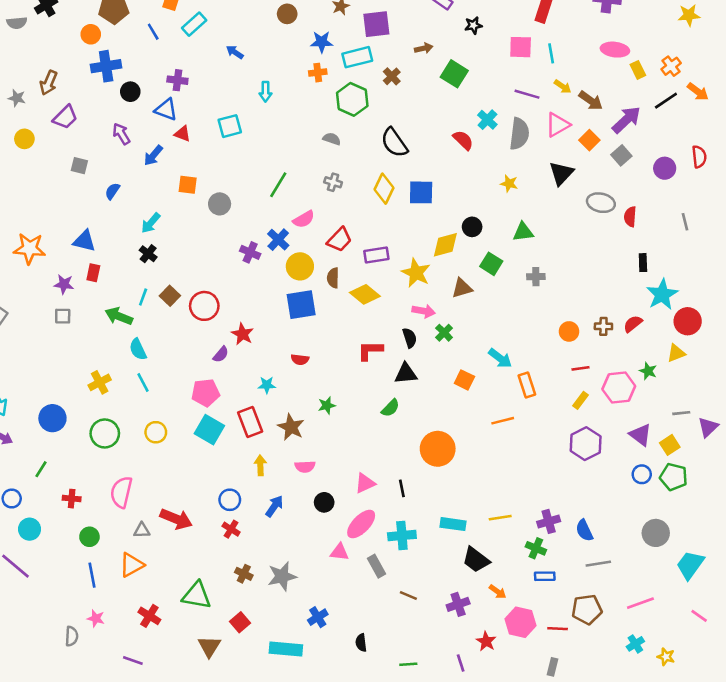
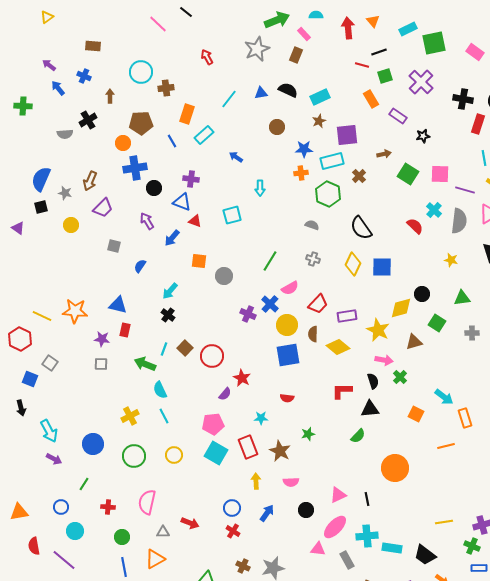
pink square: (521, 47) -> (440, 174), moved
red arrow: (176, 519) -> (190, 523), size x0.7
cyan rectangle: (453, 524) -> (392, 548), moved

